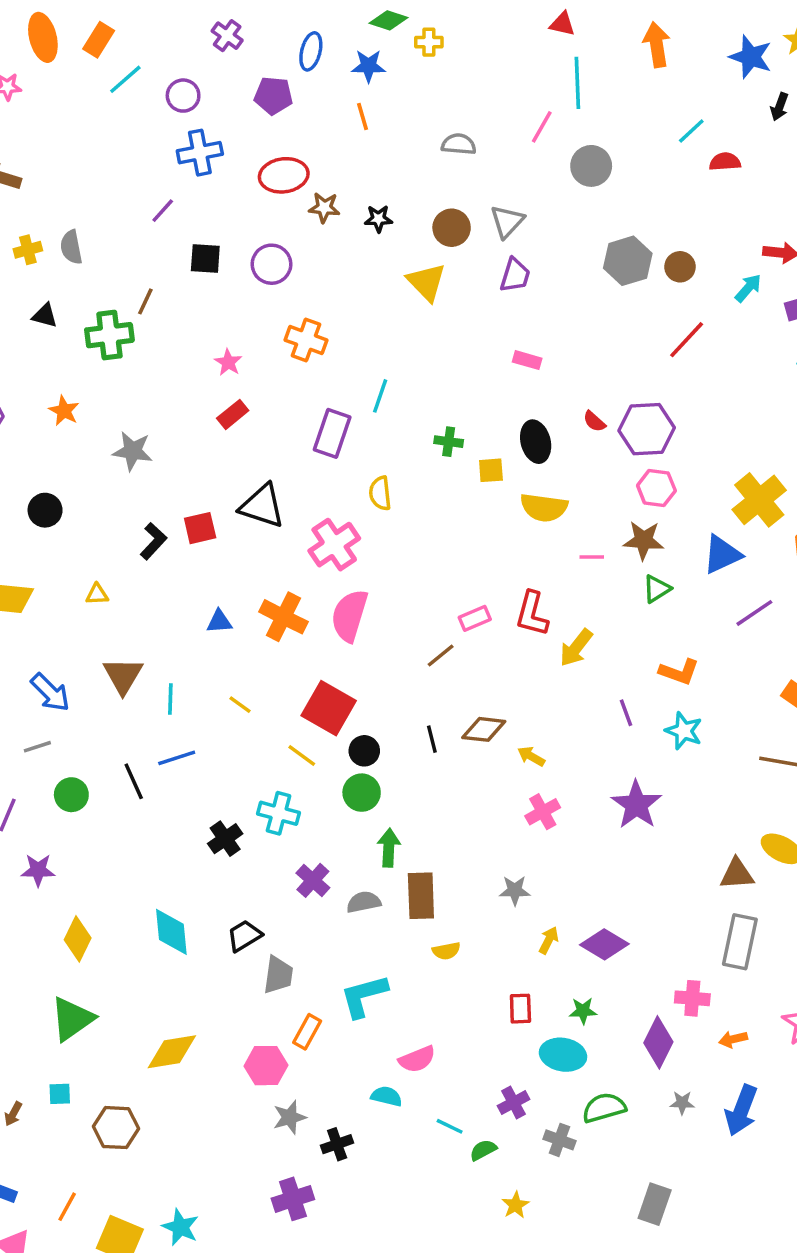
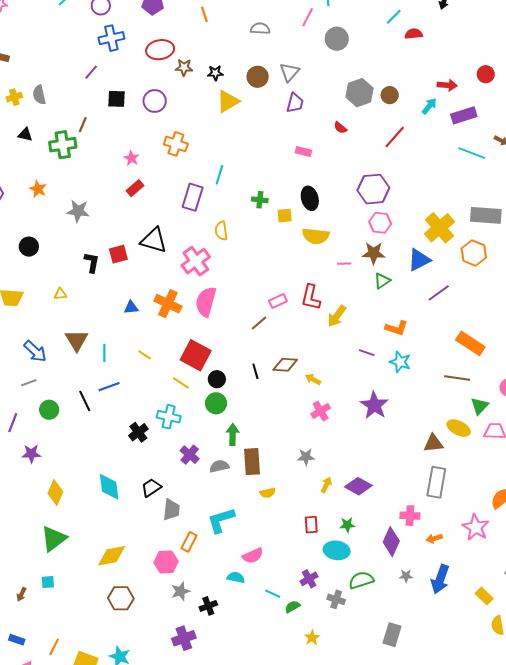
yellow triangle: (427, 282) -> (228, 101), moved, turned 45
red semicircle: (594, 421) -> (340, 128), moved
black L-shape: (153, 541) -> (92, 262), turned -30
purple line: (626, 713) -> (367, 353), turned -49
brown hexagon: (116, 1128) -> (121, 598), moved

